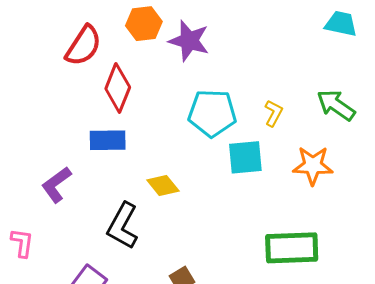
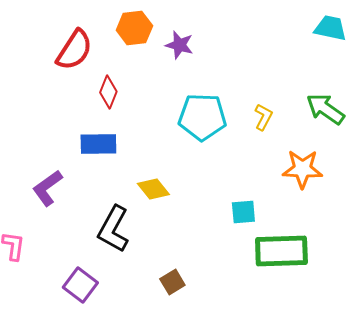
purple star: (189, 41) -> (179, 45), size x0.7
red diamond: (118, 88) -> (108, 92), size x0.7
cyan square: (245, 157) -> (243, 212), moved, size x0.7

